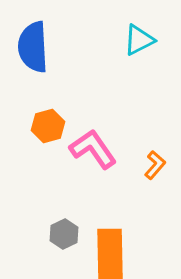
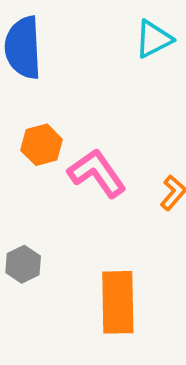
gray hexagon: (64, 234) -> (23, 264), moved

